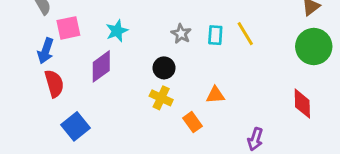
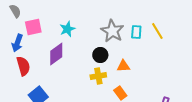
gray star: (181, 34) -> (112, 31), size x1.6
orange triangle: (215, 95) -> (123, 66), moved
yellow cross: (161, 98) -> (98, 76), turned -35

